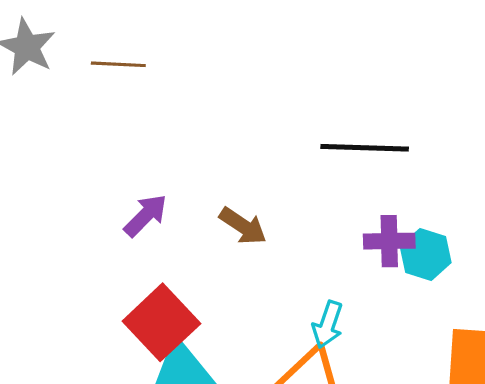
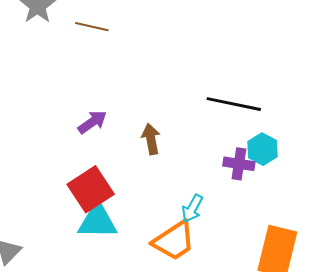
brown arrow: (243, 226) -> (151, 139), turned -144
cyan hexagon: (426, 255) -> (262, 149), moved

